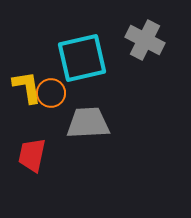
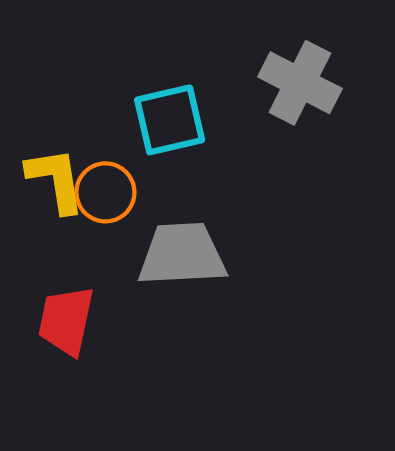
cyan square: (82, 58) -> (170, 120), size x0.7

